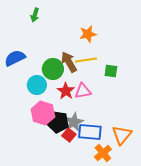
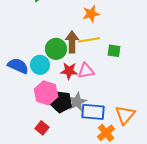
blue semicircle: (15, 58) -> (18, 66), moved, turned 50
brown arrow: (69, 62) -> (72, 42), turned 30
red star: (66, 91) -> (69, 71), turned -30
red square: (69, 135) -> (42, 128), moved

